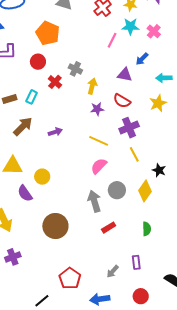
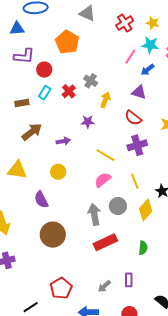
blue arrow: (142, 59) -> (147, 70), moved
red circle: (38, 62) -> (44, 70), moved
cyan rectangle: (32, 97) -> (45, 93), moved
purple star: (97, 109) -> (88, 122), moved
yellow line: (134, 154) -> (135, 181), moved
yellow circle: (42, 177) -> (58, 172), moved
purple semicircle: (25, 193) -> (41, 200), moved
red rectangle: (109, 228) -> (105, 242), size x1.6

